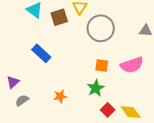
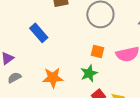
orange star: (60, 96) -> (53, 78), size x1.5

